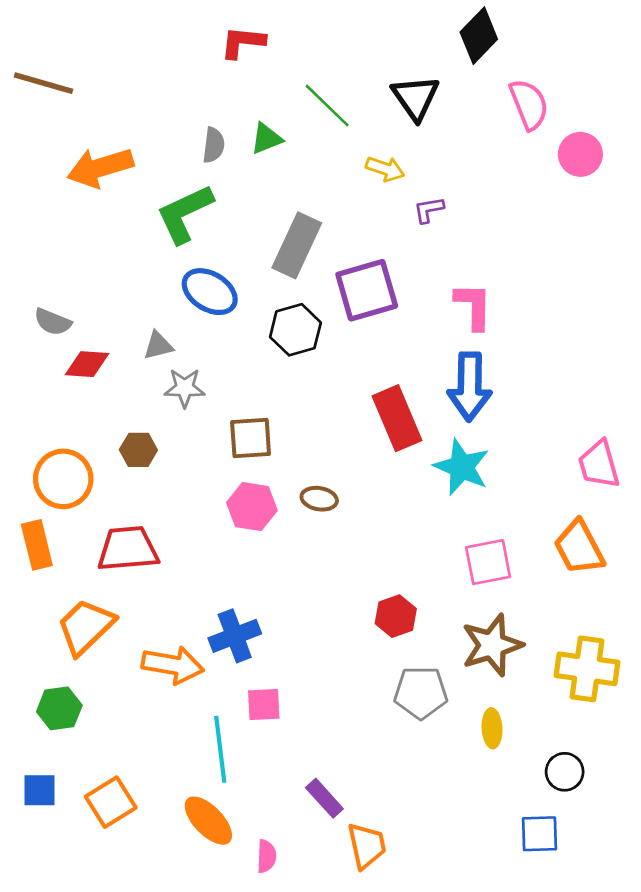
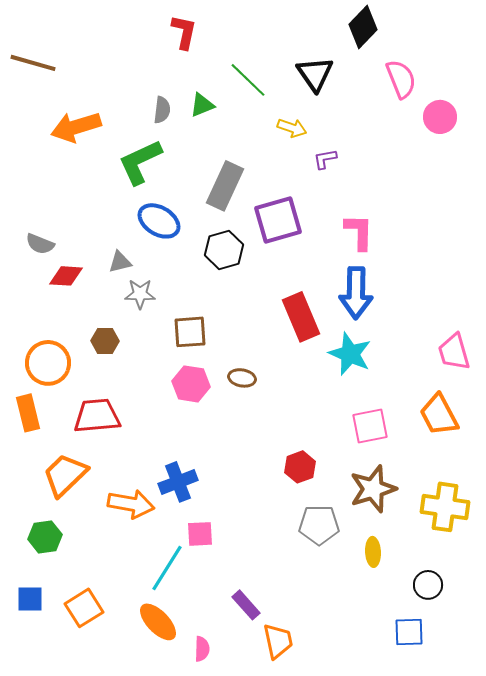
red L-shape: (243, 42) -> (184, 32), turned 96
cyan line: (220, 749) -> (167, 568), turned 39

